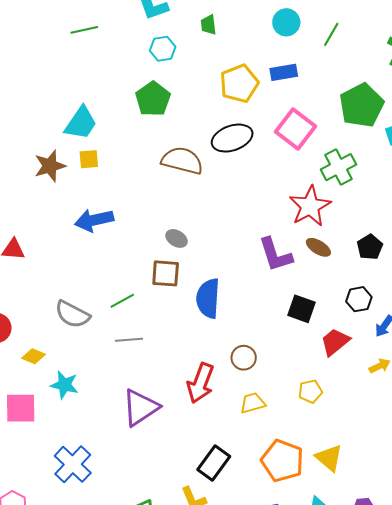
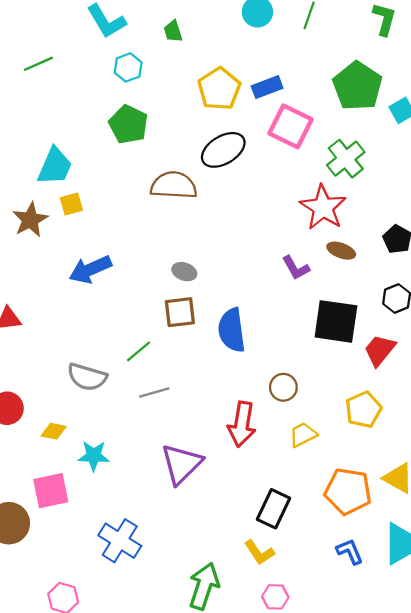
blue rectangle: (284, 72) -> (267, 87), moved
purple L-shape: (275, 255) -> (296, 268), size x0.7
black square: (301, 309) -> (336, 321), size x1.5
yellow pentagon: (310, 391) -> (363, 410), size x1.4

